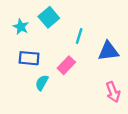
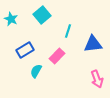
cyan star: (21, 27) -> (11, 19), moved
blue rectangle: (29, 58) -> (25, 50), turned -36

